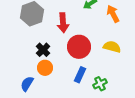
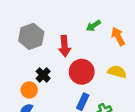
orange circle: (45, 68) -> (29, 90), moved

